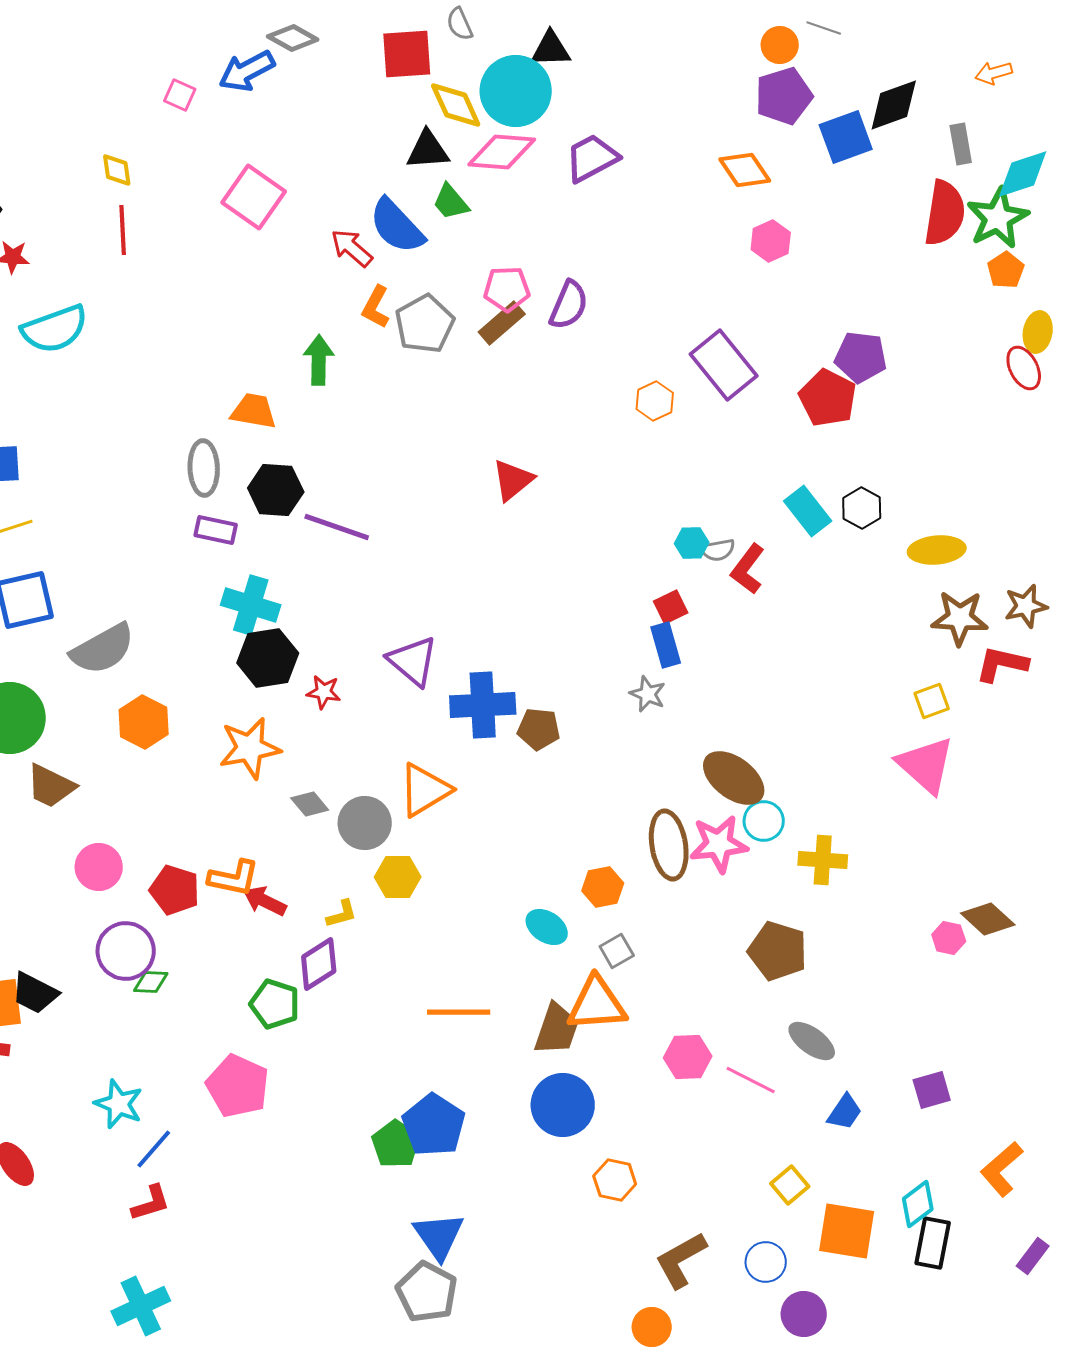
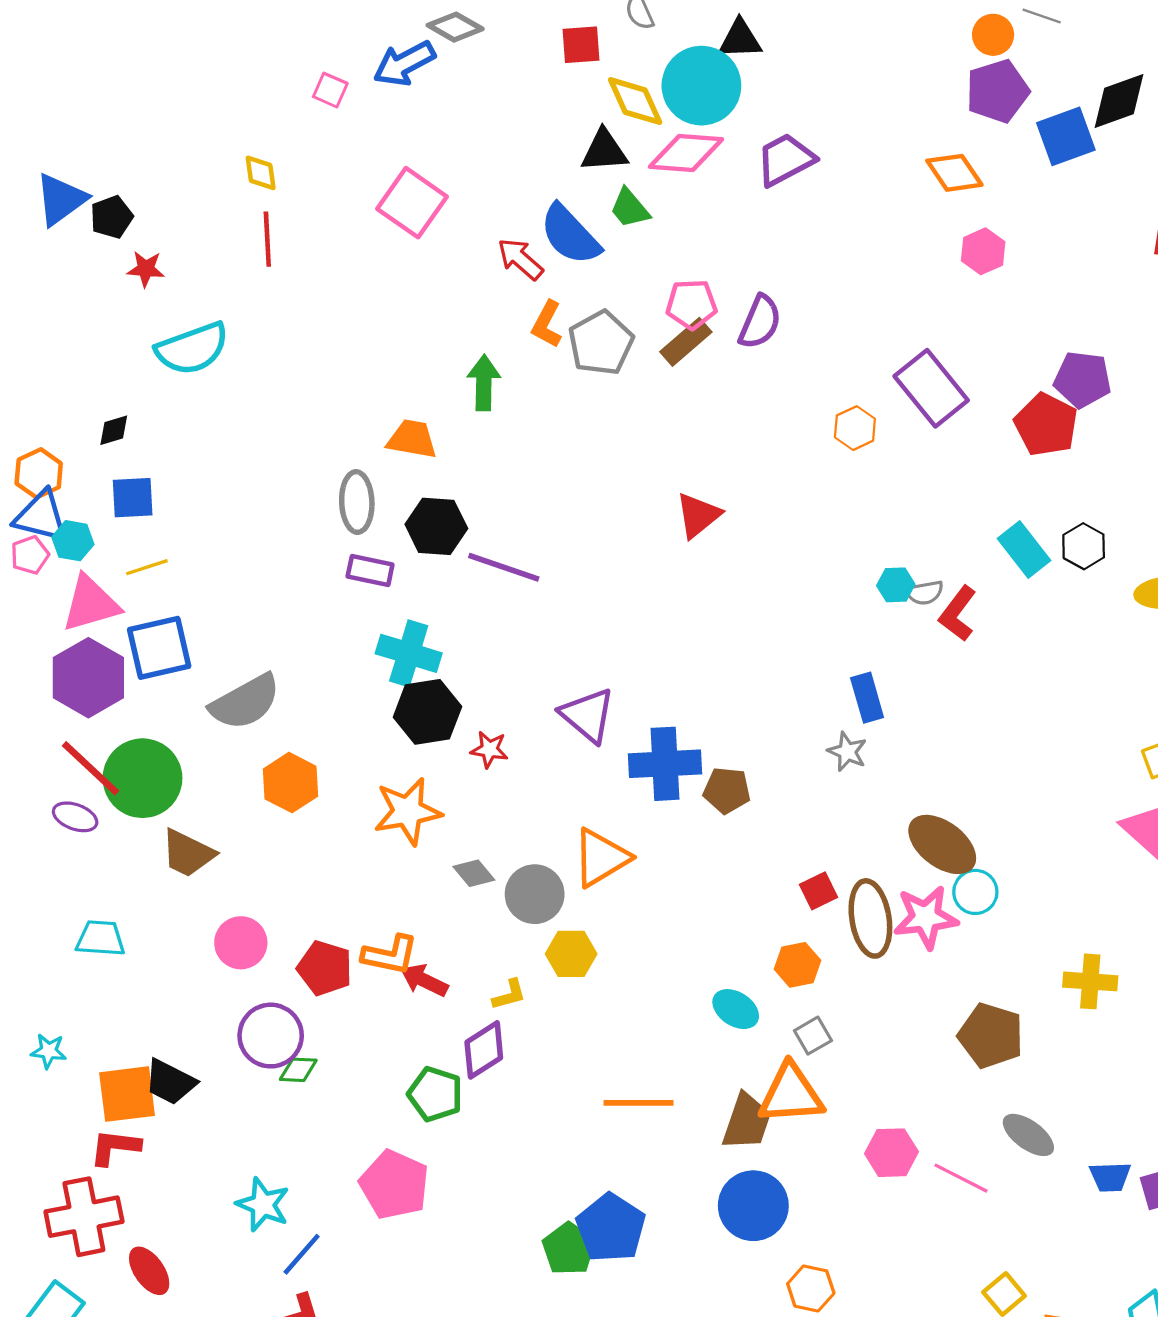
red square: (407, 54) -> (581, 45), size x0.7
red square: (671, 607) -> (819, 891), moved
yellow cross: (823, 860) -> (1090, 981), moved
blue trapezoid: (845, 1112) -> (1110, 1177), moved, turned 54

